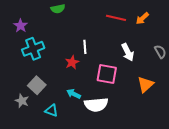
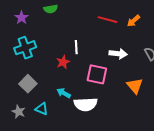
purple star: (21, 26) -> (22, 18), moved
white arrow: (128, 52) -> (118, 54), turned -60
orange triangle: (146, 84) -> (135, 86), turned -30
gray star: (22, 101) -> (19, 112), moved

